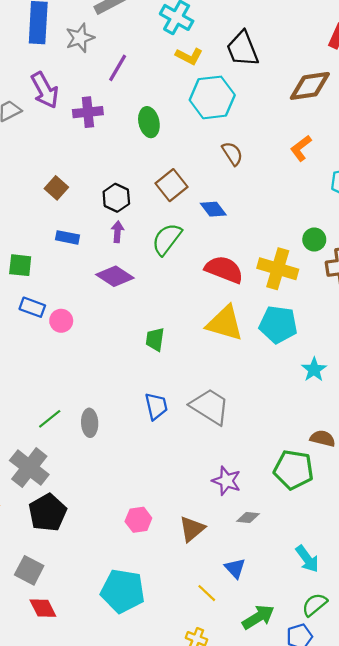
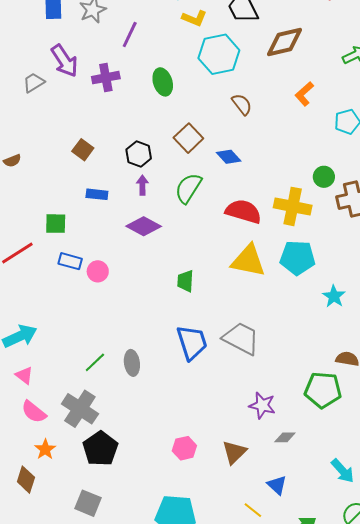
brown diamond: (310, 86) -> (284, 42), moved
blue trapezoid: (156, 406) -> (192, 342), size x1.4

